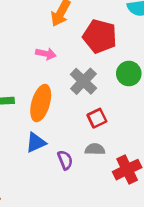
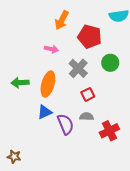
purple semicircle: (65, 160) -> (65, 124), size x1.5

